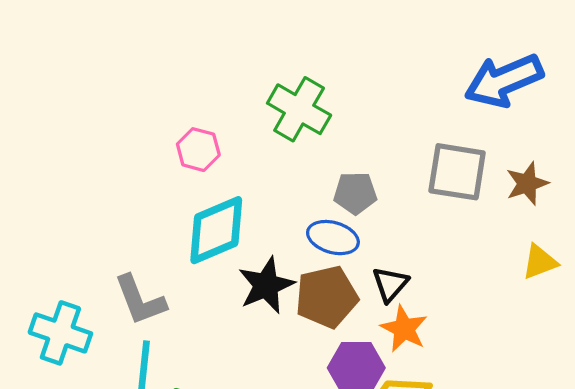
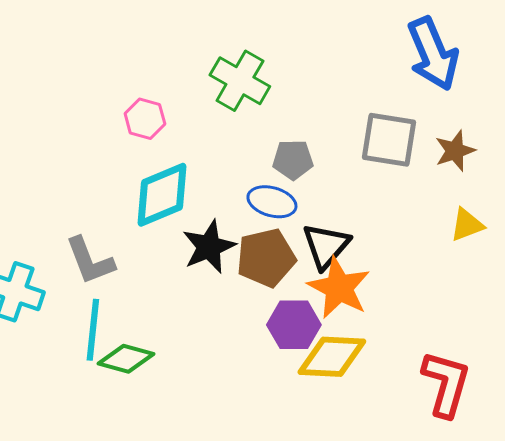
blue arrow: (504, 81) -> (433, 54), turned -90
black triangle: (390, 284) -> (326, 246), size x1.4
orange star: (404, 329) -> (339, 288), size x1.4

